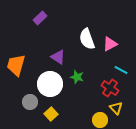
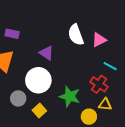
purple rectangle: (40, 18) -> (12, 34), moved, turned 56
green star: (77, 77) -> (70, 96), moved, size x1.5
yellow triangle: (116, 108) -> (105, 105), turned -40

